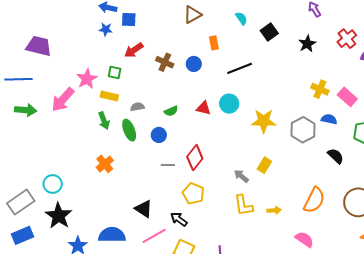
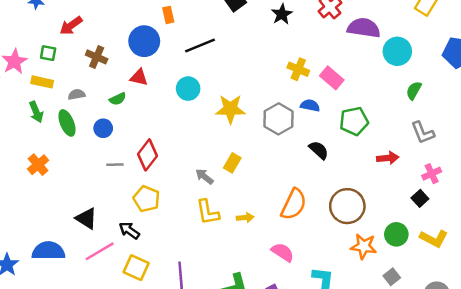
brown cross: (165, 62) -> (97, 57), moved
blue circle: (194, 64) -> (144, 41), size x1.6
red triangle: (204, 108) -> (139, 77), moved

